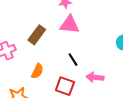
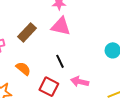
orange semicircle: (37, 71) -> (23, 69), turned -84

